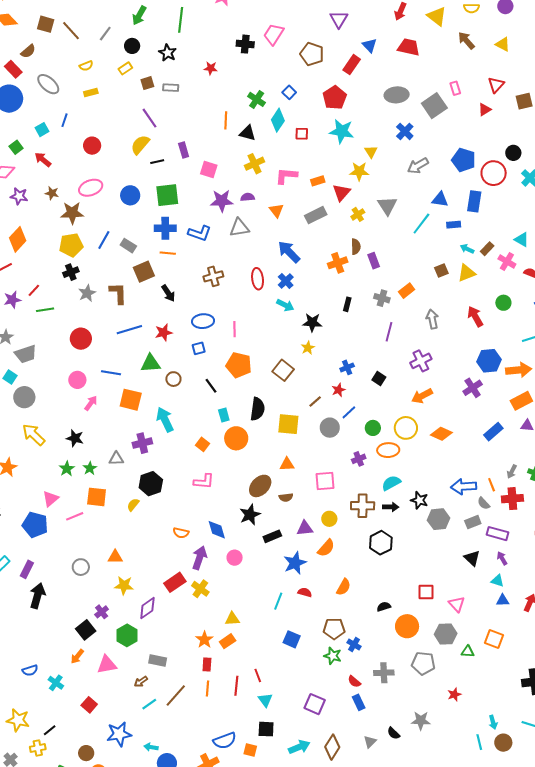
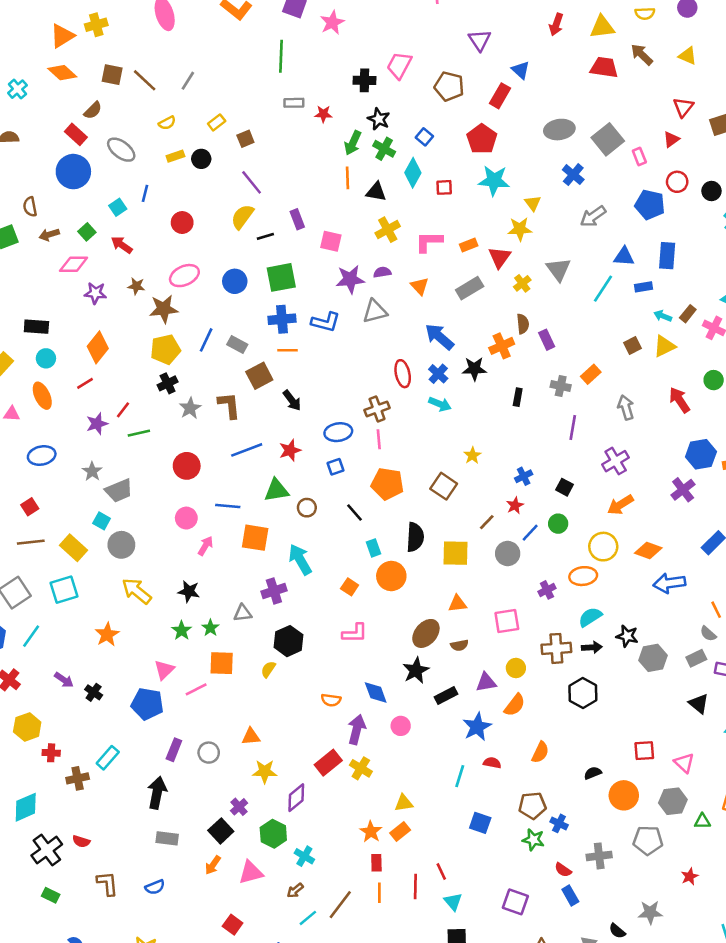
green arrow: (139, 15) -> (353, 143), moved
yellow triangle: (437, 16) -> (602, 27), turned -40
black circle: (132, 46) -> (201, 159), moved
red trapezoid: (409, 47) -> (604, 67), moved
black star: (168, 53) -> (379, 119), moved
gray rectangle: (171, 88) -> (294, 103), moved
pink rectangle: (455, 88) -> (639, 157), moved
red circle: (494, 173) -> (677, 182), moved, size x0.7
brown cross: (213, 276) -> (377, 409), moved
black star: (312, 322) -> (474, 369), moved
green circle: (373, 428) -> (558, 524), moved
blue arrow: (464, 487) -> (669, 583), moved
purple rectangle: (27, 569) -> (174, 750), moved
gray rectangle: (158, 661) -> (167, 838), moved
cyan cross: (56, 683) -> (304, 856), moved

